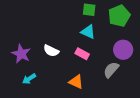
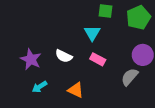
cyan triangle: (88, 32) -> (92, 33), moved, turned 35
orange triangle: (76, 82) -> (76, 90), moved

